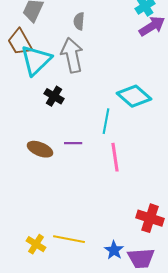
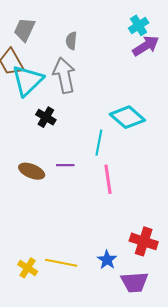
blue star: (114, 250) -> (107, 260), moved

